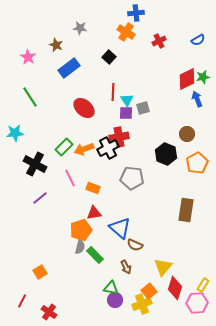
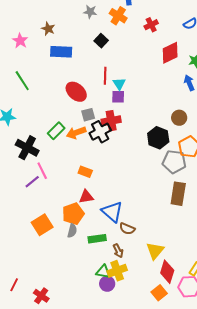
gray star: (80, 28) -> (90, 12), moved
blue rectangle: (69, 68) -> (61, 52), turned 40
red diamond: (187, 79) -> (170, 53), moved
gray square: (143, 108) -> (88, 115), moved
pink line: (70, 178) -> (42, 171), moved
gray pentagon: (132, 178) -> (174, 162), moved
green rectangle: (95, 255) -> (97, 239), moved, turned -54
orange square: (40, 272) -> (42, 225), moved, size x1.5
orange square: (149, 291) -> (159, 293), moved
yellow cross: (142, 304) -> (117, 271), moved

